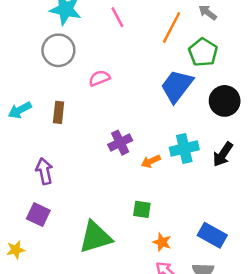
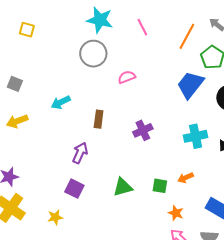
brown rectangle: (59, 112) -> (99, 119), moved
orange arrow: (151, 161) -> (185, 178), moved
purple arrow: (44, 171) -> (80, 153), turned 35
green triangle: (95, 237) -> (123, 187), moved, size x0.7

